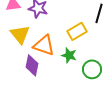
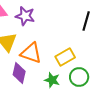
yellow rectangle: (77, 31) -> (65, 57), moved
green star: (69, 55) -> (52, 80), moved

